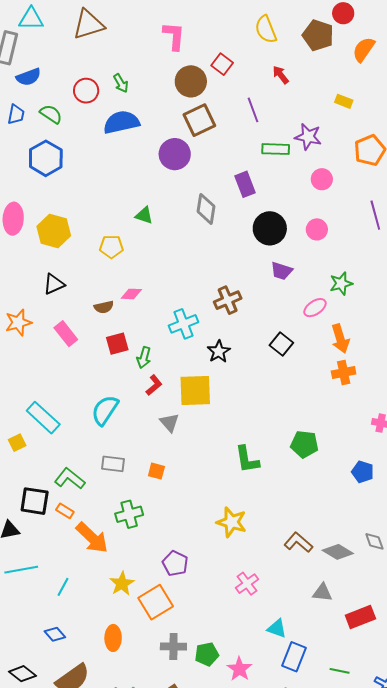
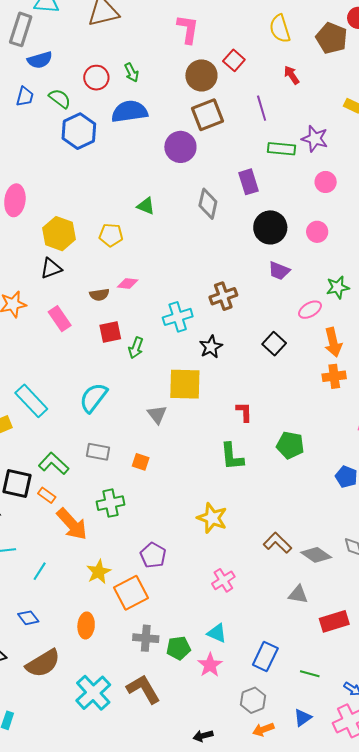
blue hexagon: (46, 158) -> (79, 131), moved
yellow hexagon: (54, 231) -> (59, 234), moved
red L-shape: (154, 385) -> (244, 412), moved, turned -55
cyan triangle: (277, 628) -> (217, 633), moved

